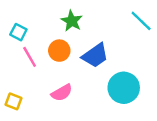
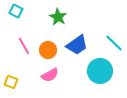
cyan line: (141, 21) -> (114, 43), moved
cyan square: (18, 32) -> (16, 11), moved
orange circle: (59, 51) -> (48, 50), moved

